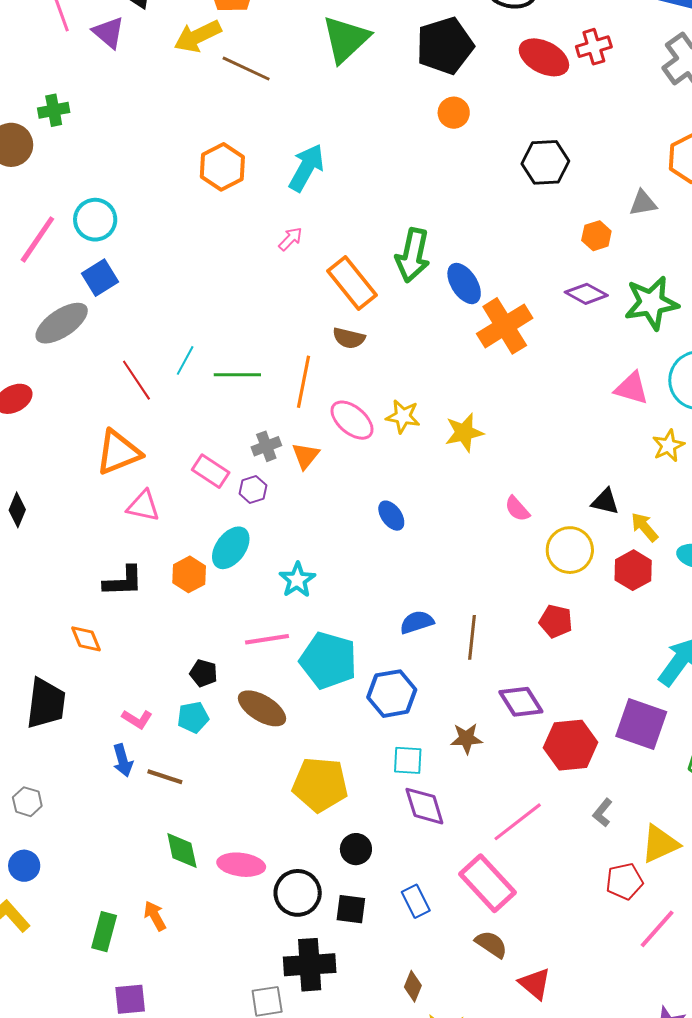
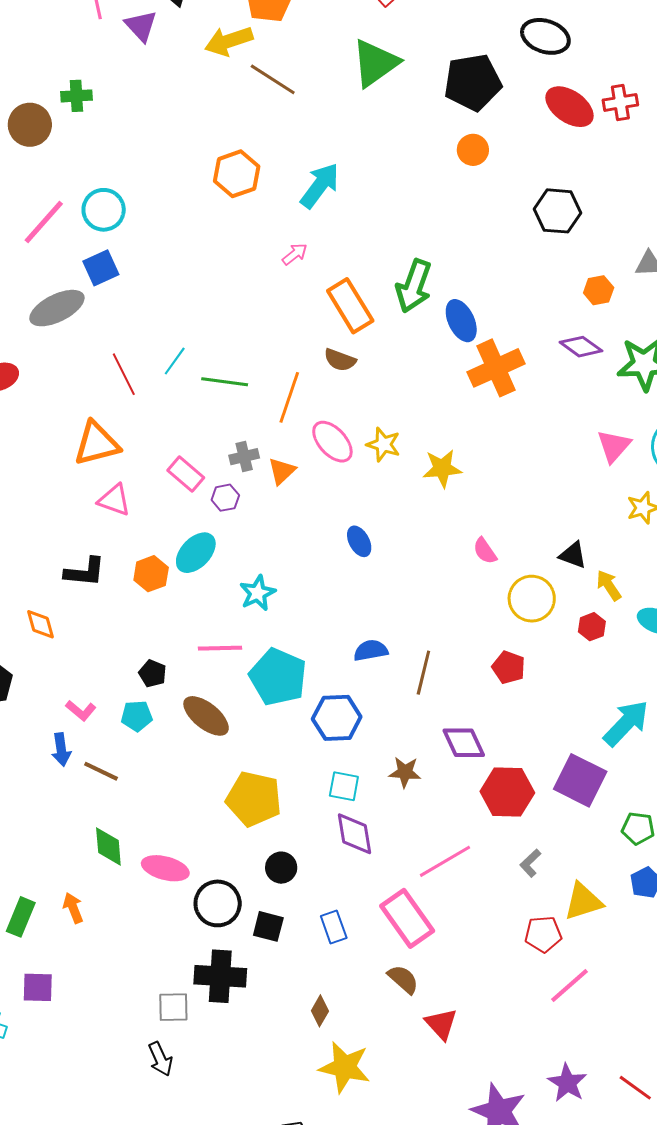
pink triangle: (632, 388) -> (614, 446), turned 48
red hexagon: (633, 570) -> (592, 627), size x0.7

